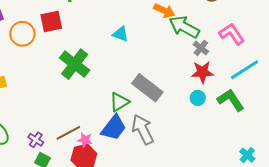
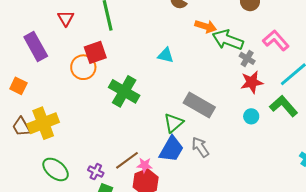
orange circle: (22, 34) -> (83, 67), moved
cyan circle: (198, 98) -> (251, 116), moved
gray arrow: (143, 129) -> (200, 147), size x0.7

